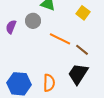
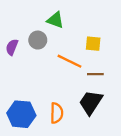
yellow square: (83, 13) -> (93, 44), moved, turned -32
brown line: (82, 50) -> (95, 74), turned -40

